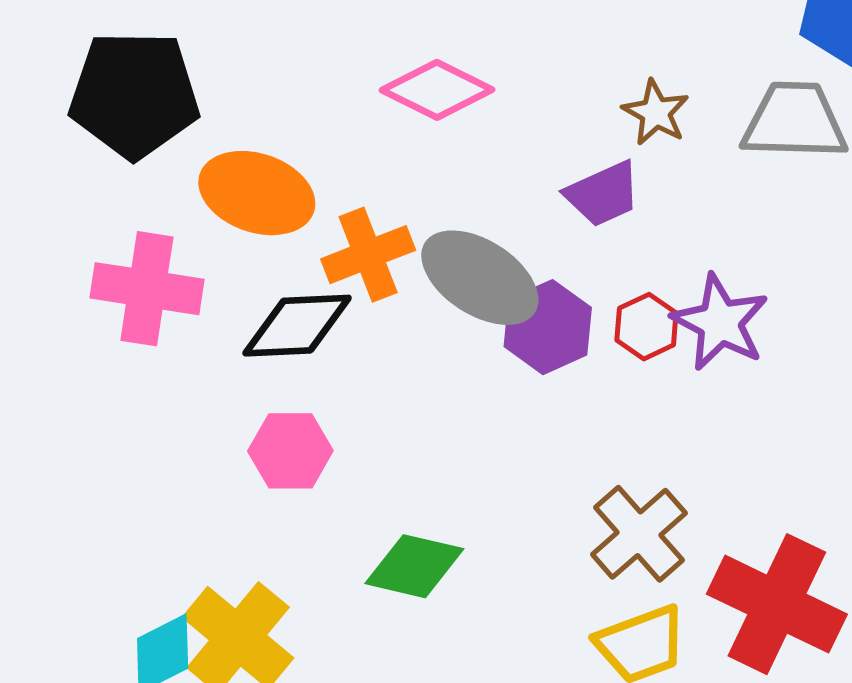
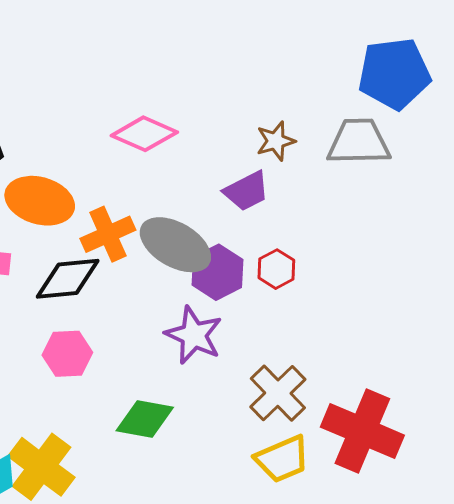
brown star: (656, 113) -> (276, 141), turned 30
purple star: (720, 322) -> (194, 335), moved

